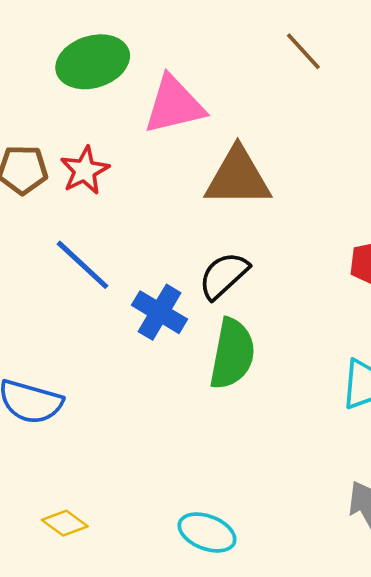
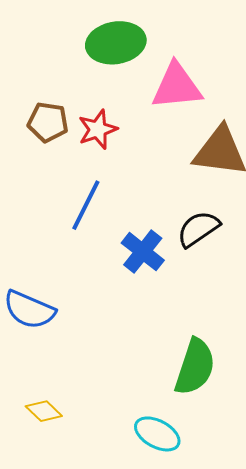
blue line: (83, 265) -> (86, 205), turned 66
green semicircle: (232, 354) -> (195, 367), moved

